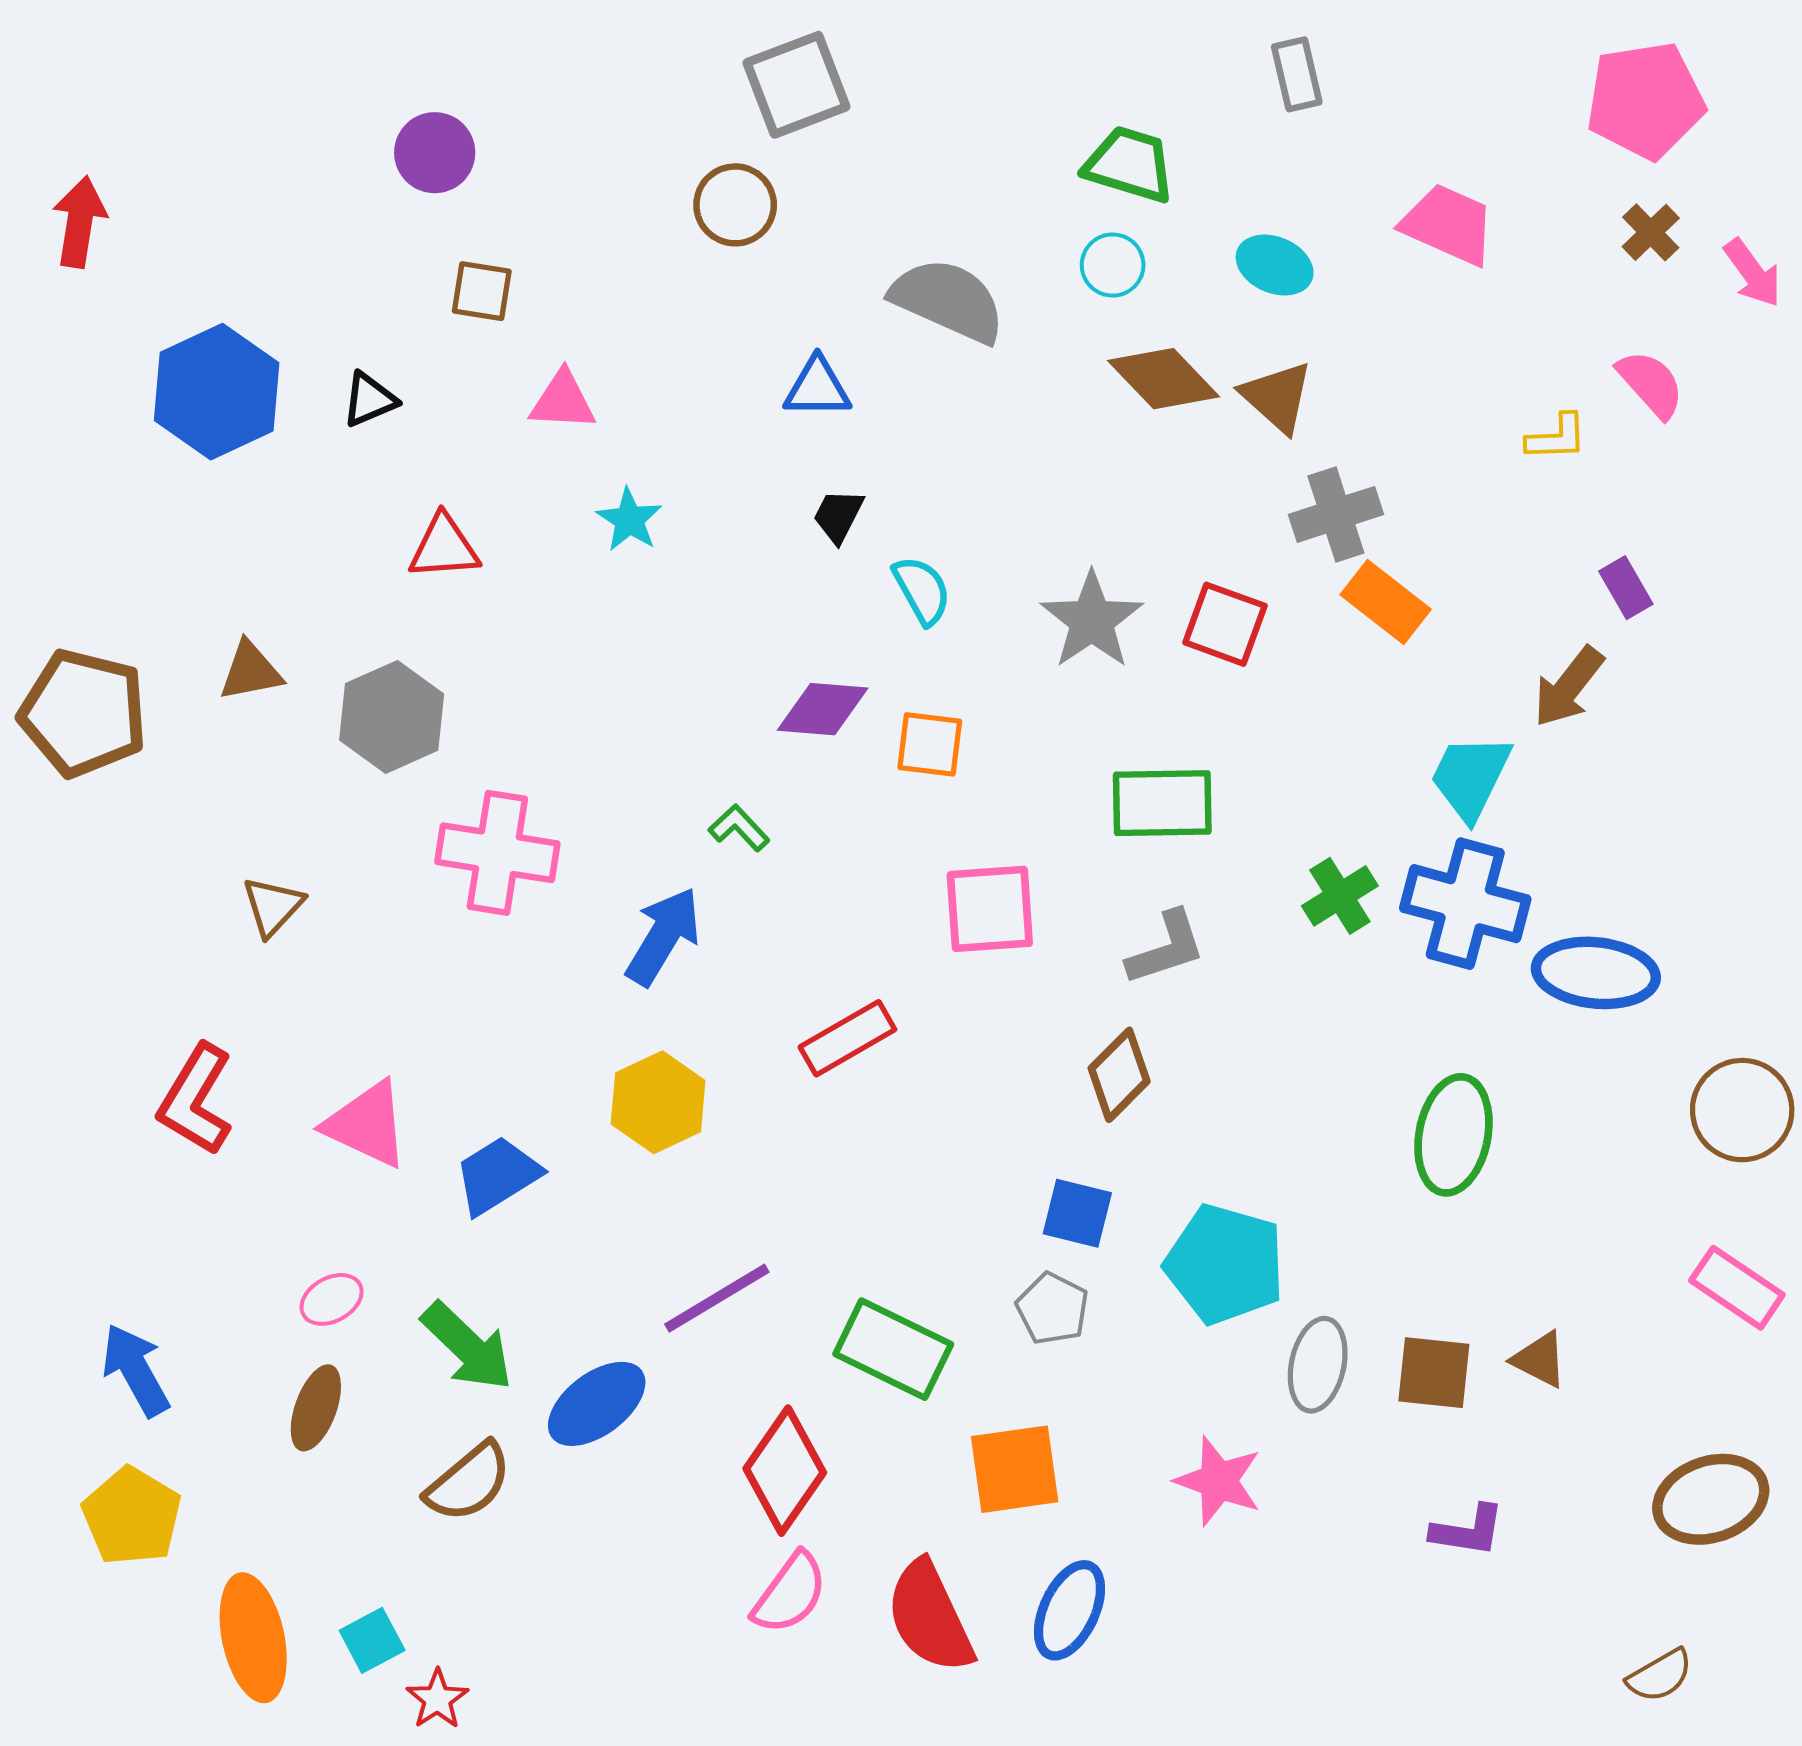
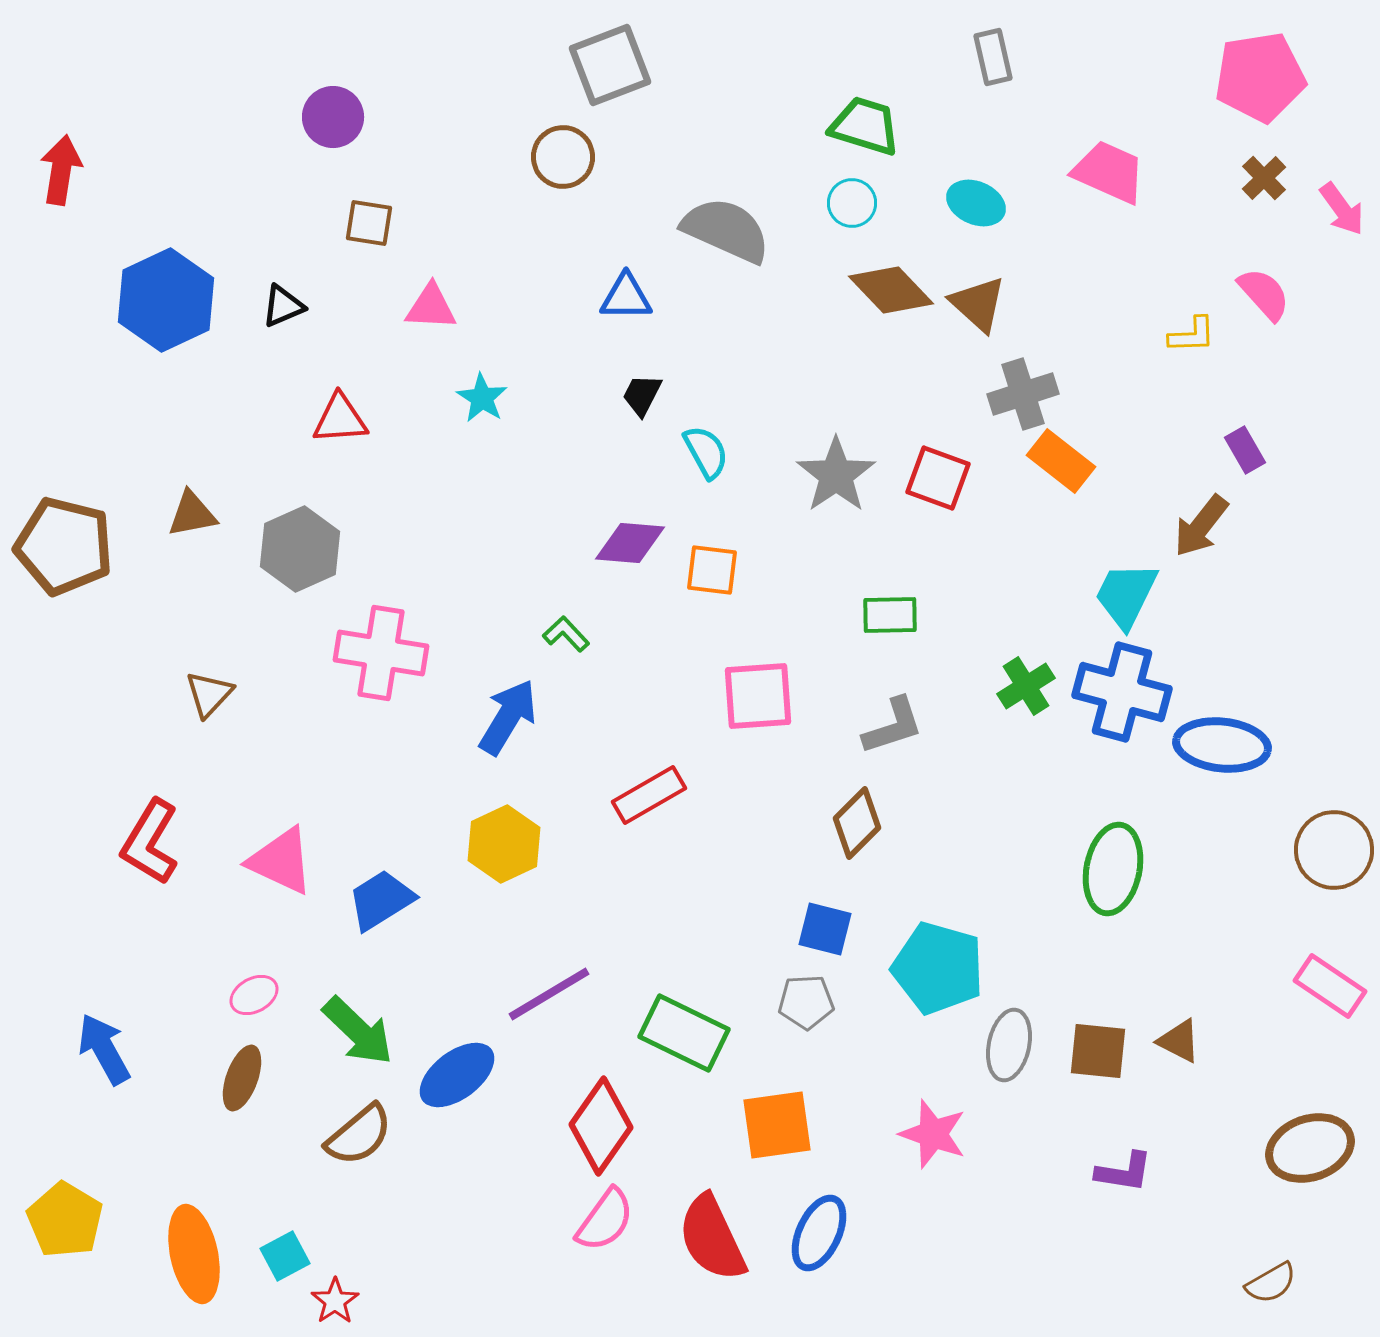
green rectangle: (1162, 803) -> (890, 615), size x0.7
gray pentagon: (1053, 1309) -> (806, 1002), turned -30
yellow pentagon: (132, 1516) -> (65, 1220), moved

